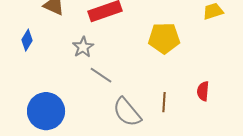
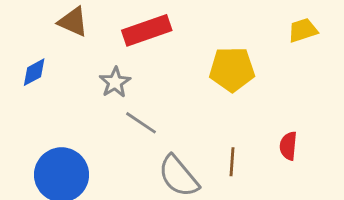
blue diamond: (27, 40) -> (34, 72), turned 30

